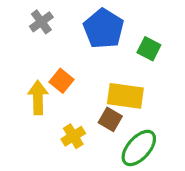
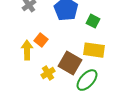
yellow rectangle: (125, 96) -> (94, 50), moved
brown square: (110, 119) -> (70, 63), size x1.6

